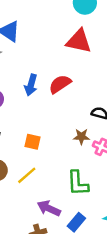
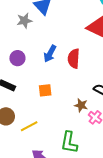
red semicircle: (60, 84) -> (74, 59), turned -66
orange square: (32, 142) -> (45, 90), moved, turned -32

